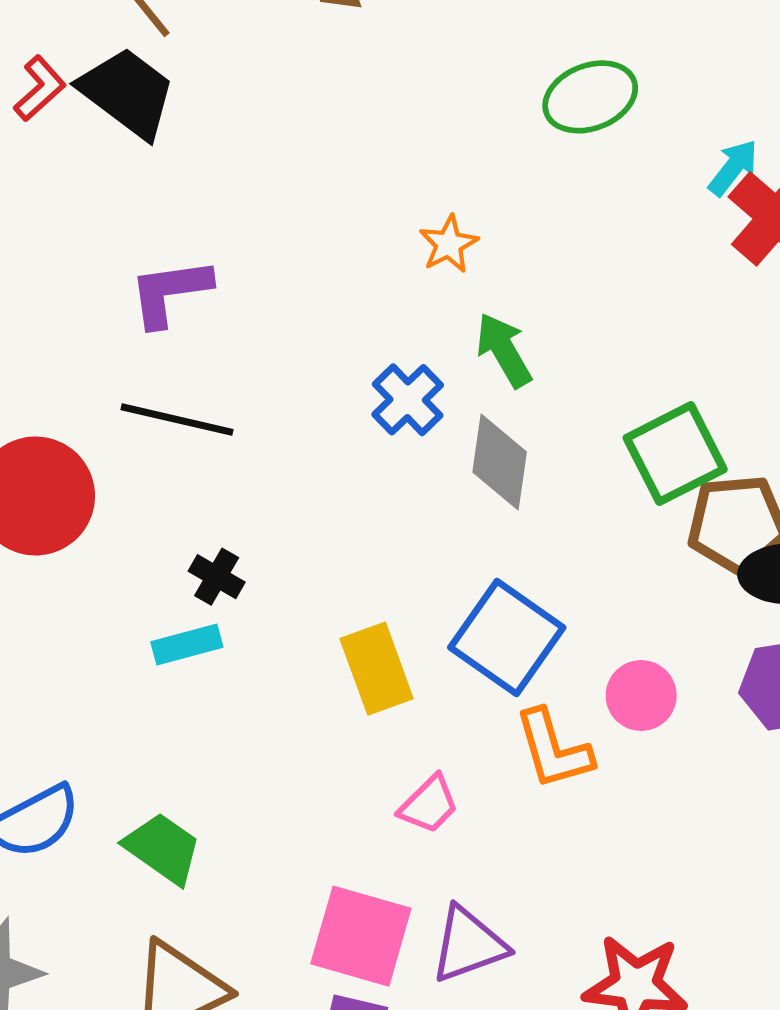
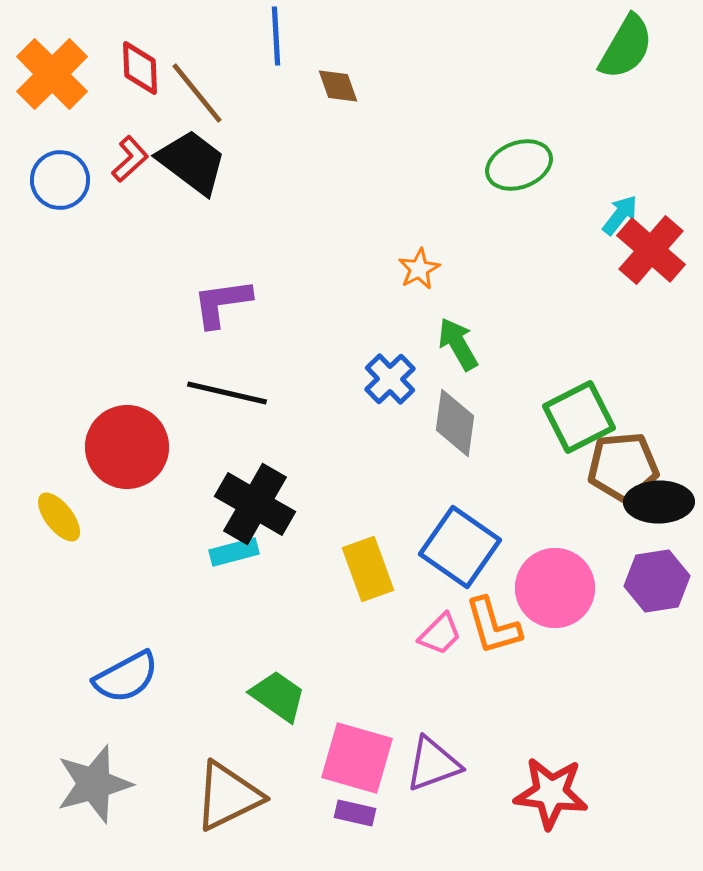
black cross: (217, 577) -> (255, 504), size x2.0
pink circle: (641, 696) -> (555, 588), size x1.6
pink trapezoid: (429, 804) -> (440, 634), moved
green trapezoid: (163, 848) -> (278, 696), moved

